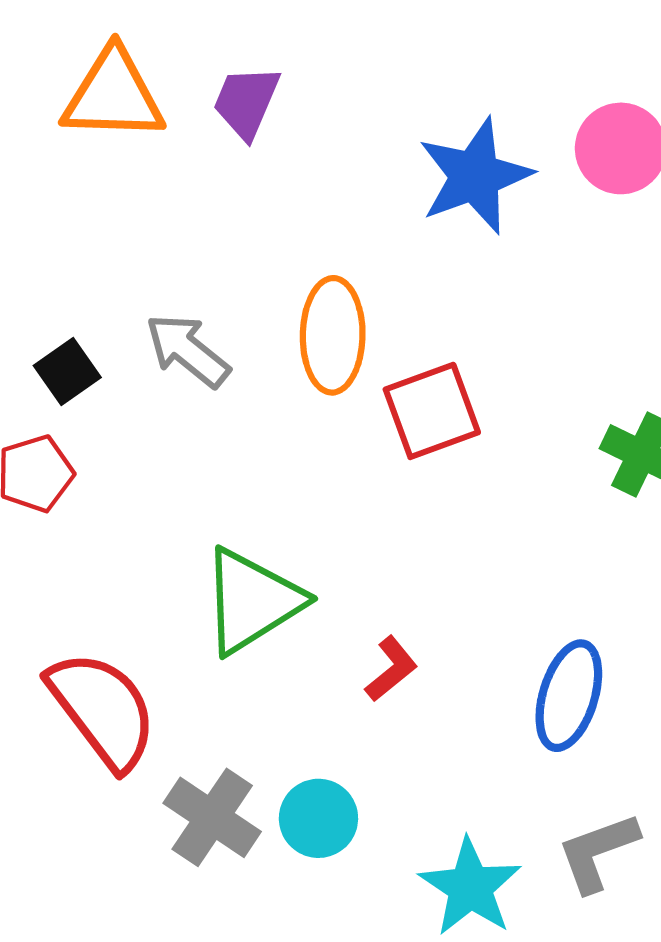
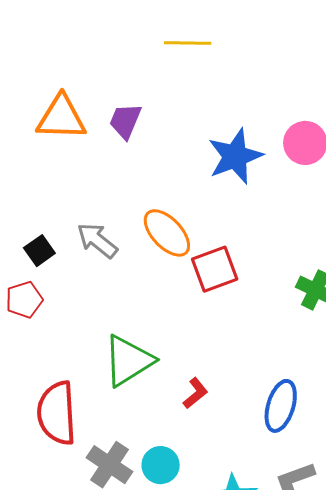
orange ellipse: (333, 335) -> (167, 233), turned -44
red semicircle: (103, 710) -> (57, 413), turned -146

